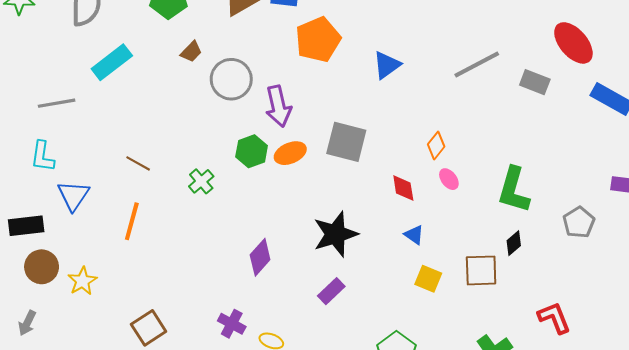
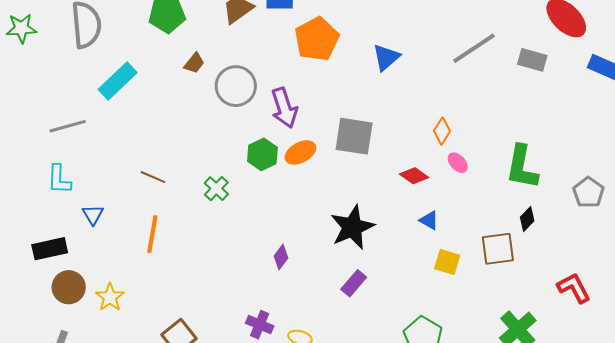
red diamond: (403, 188) -> (414, 176), turned -40
blue triangle: (73, 195) -> (93, 215), size x0.7
purple diamond: (260, 257) -> (281, 257), size x0.7

